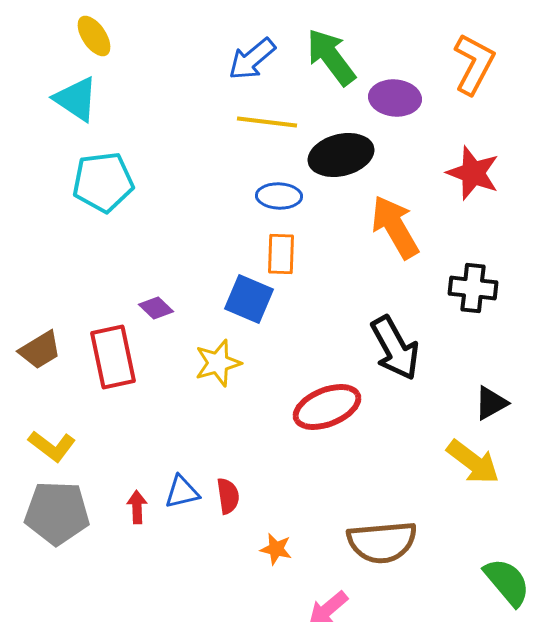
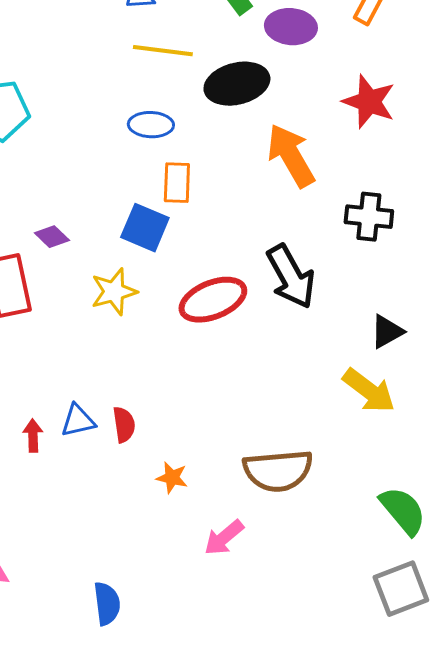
blue ellipse: (279, 196) -> (151, 125), moved
red ellipse: (327, 407) -> (213, 300), moved

